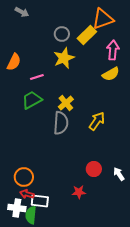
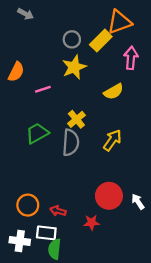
yellow semicircle: (111, 74) -> (114, 92), moved
green trapezoid: (32, 100) -> (37, 133), moved
red circle: (94, 169) -> (109, 196), size x1.5
red arrow: (27, 194) -> (58, 211), moved
green semicircle: (31, 215) -> (54, 249), moved

